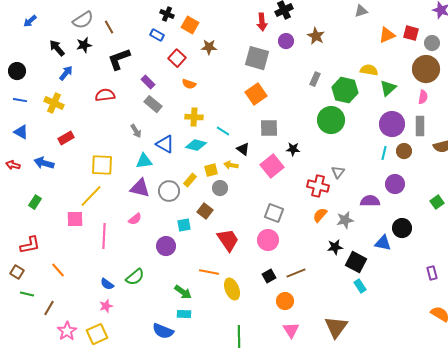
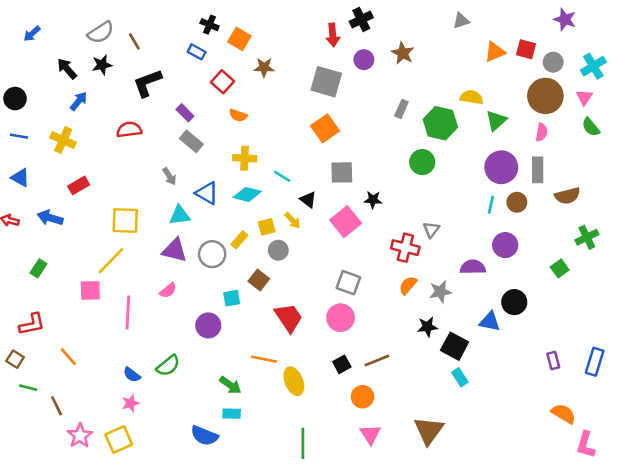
green circle: (331, 120) -> (422, 162), size x0.7
yellow arrow: (231, 165) -> (293, 220), turned -144
brown line: (49, 308) -> (57, 406), turned -56

